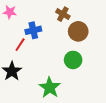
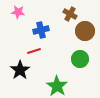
red line: (20, 45) -> (34, 51), moved, turned 40

